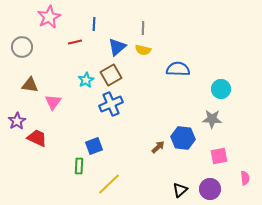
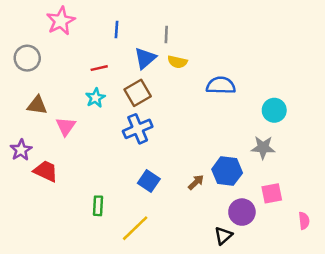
gray line: (143, 28) -> (166, 35), moved
red line: (75, 42) -> (99, 68), moved
cyan star: (86, 80) -> (95, 98), moved
blue square: (94, 146) -> (149, 181), moved, turned -36
purple circle: (210, 189) -> (242, 212), moved

